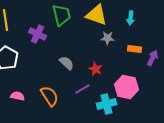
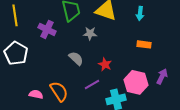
gray star: (108, 38) -> (90, 33), moved
purple arrow: (153, 58) -> (162, 76), moved
pink semicircle: (18, 96) -> (36, 94), moved

